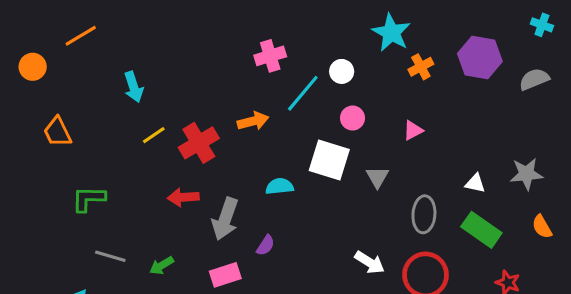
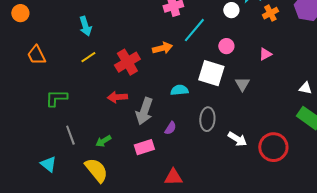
white circle: (342, 71) -> (231, 10), moved
yellow line: (154, 135) -> (88, 57), moved
gray ellipse: (424, 214) -> (207, 119), moved
gray line: (110, 256) -> (70, 135), turned 54

